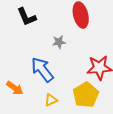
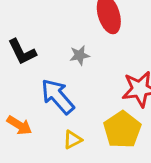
black L-shape: (27, 17) -> (22, 52), moved

